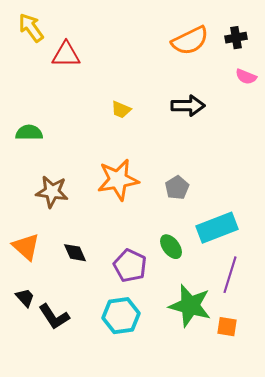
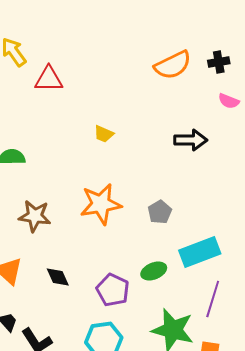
black arrow: (188, 106) -> (191, 140), moved
green ellipse: (171, 247) -> (154, 271), turned -75

